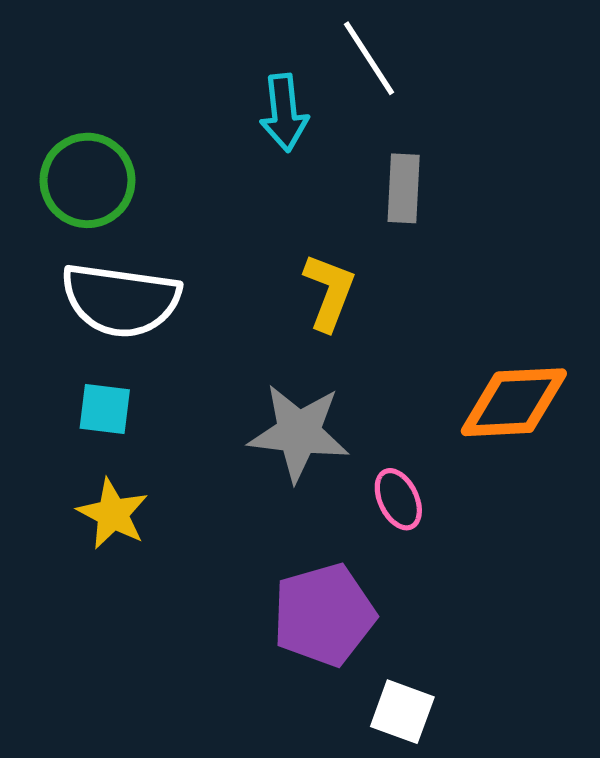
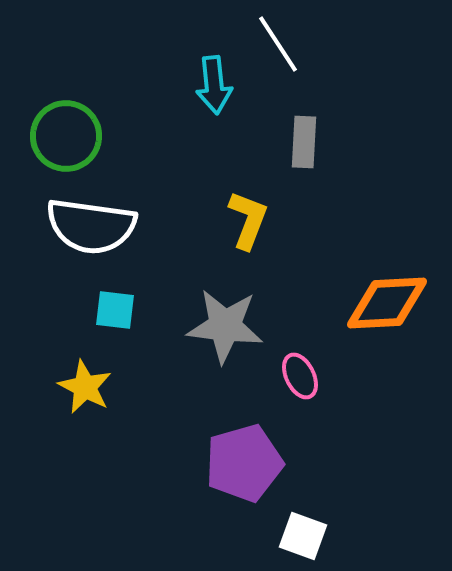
cyan square: (105, 409) -> (115, 310), moved

